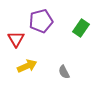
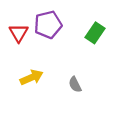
red triangle: (16, 39) -> (19, 33), moved

